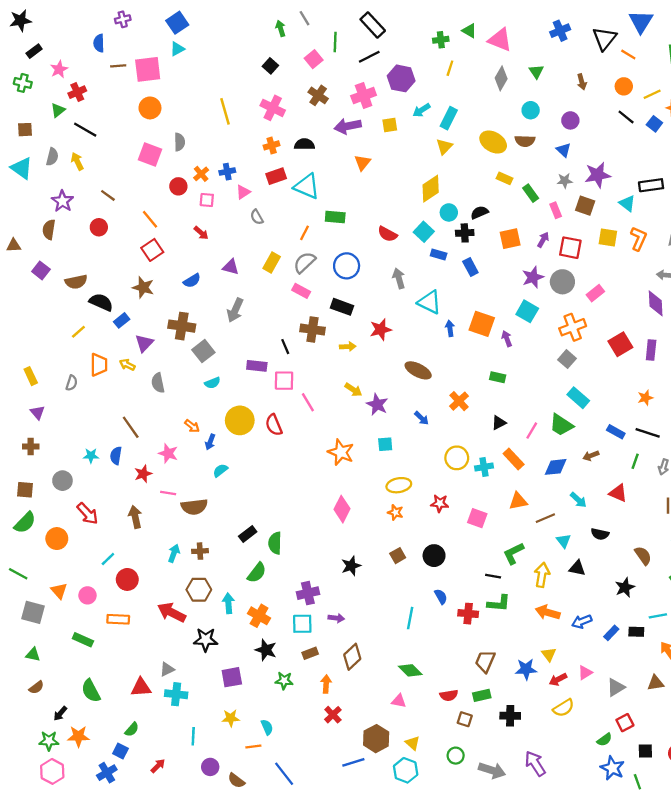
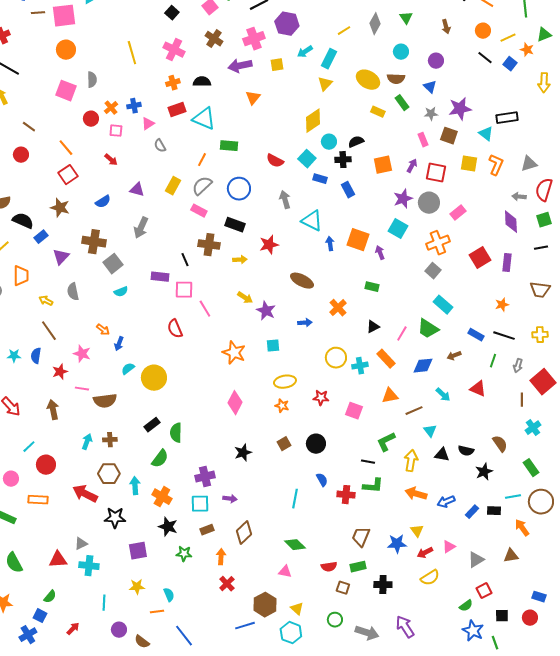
yellow line: (450, 68) -> (344, 31), moved, turned 40
green rectangle: (531, 193) -> (402, 103), moved
yellow arrow: (127, 365) -> (46, 301), moved
blue arrow: (422, 418) -> (305, 323), turned -48
yellow circle: (240, 420) -> (154, 378), moved
black semicircle: (600, 534) -> (466, 451), moved

